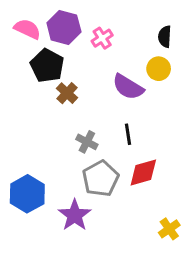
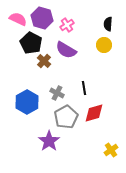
purple semicircle: (128, 87) -> (66, 50), moved
blue hexagon: (27, 194) -> (27, 102), moved

